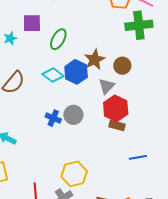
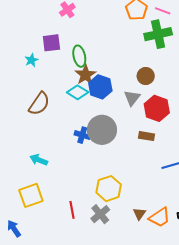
green ellipse: (58, 39) -> (79, 56), turned -35
brown star: (95, 60) -> (85, 75), moved
red hexagon: (116, 108) -> (157, 108), moved
gray circle: (73, 115) -> (102, 130), size x1.5

